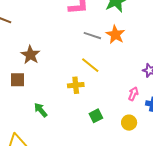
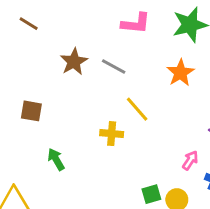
gray line: (92, 36) -> (114, 67), moved
brown star: (30, 55) -> (74, 62), moved
green square: (96, 116) -> (151, 194), moved

